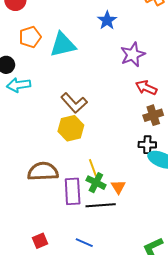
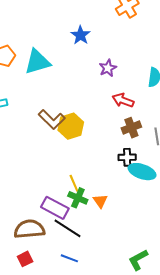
purple star: (133, 55) -> (108, 68), size x0.7
yellow hexagon: (71, 128) -> (71, 126), moved
brown semicircle: (43, 171) -> (29, 229), moved
purple rectangle: (73, 191) -> (55, 208), turned -56
black line: (101, 205) -> (68, 228), moved, turned 40

